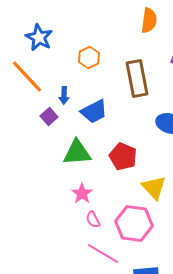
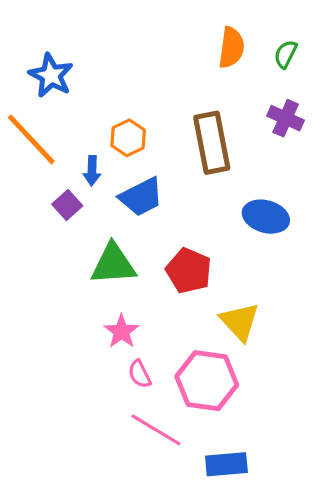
orange hexagon: (89, 58) -> (128, 138), moved

